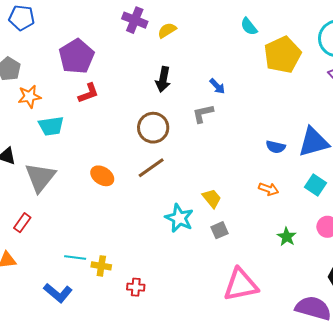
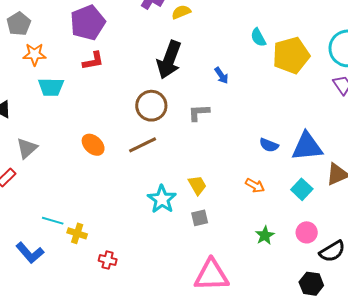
cyan semicircle: (249, 26) -> (258, 37), moved
black arrow: (163, 79) -> (169, 60), size x1.5
gray L-shape: (203, 114) -> (199, 113), moved
gray triangle: (40, 177) -> (27, 148), moved, size x0.7

